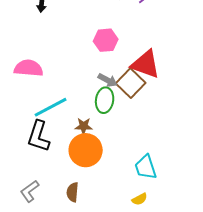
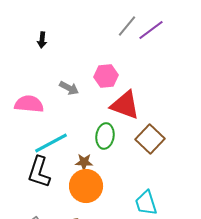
red triangle: (146, 64) -> (125, 105), moved
gray arrow: (108, 80) -> (69, 88), moved
brown square: (131, 83) -> (150, 139), moved

